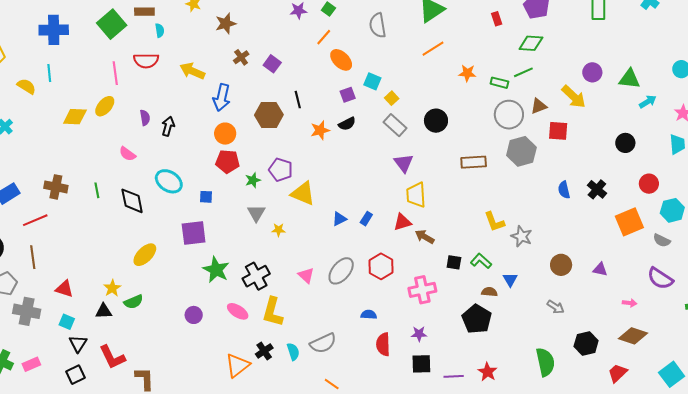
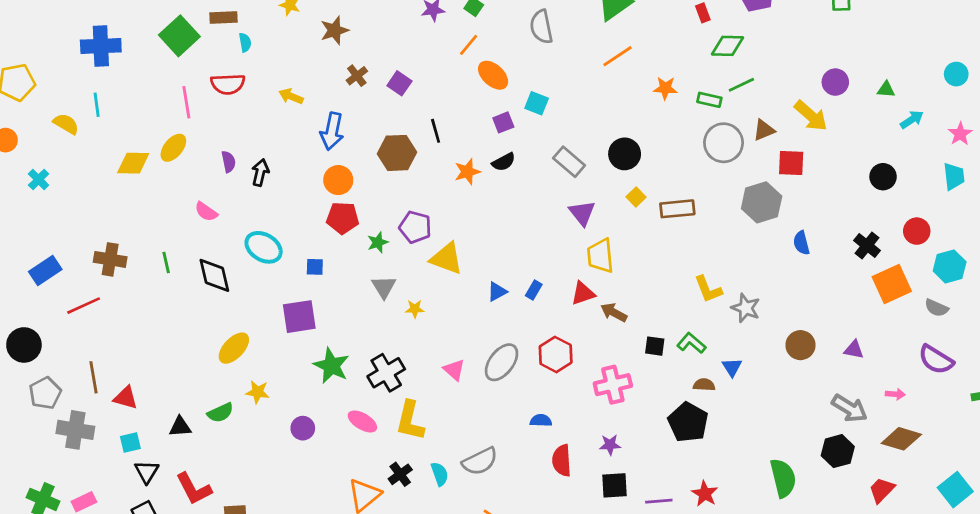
green diamond: (531, 43) -> (727, 46), moved
yellow arrow: (192, 71) -> (291, 96), size x0.7
green triangle: (629, 79) -> (886, 89), size x0.6
yellow square: (392, 98) -> (636, 197), moved
gray hexagon: (521, 151) -> (762, 202), moved
black cross: (597, 189) -> (867, 246), moved
brown line: (33, 257) -> (93, 377), moved
yellow star: (112, 288) -> (258, 392), moved, turned -30
gray arrow: (556, 307) -> (850, 408), moved, size x1.5
cyan square: (67, 322) -> (130, 442), turned -35

